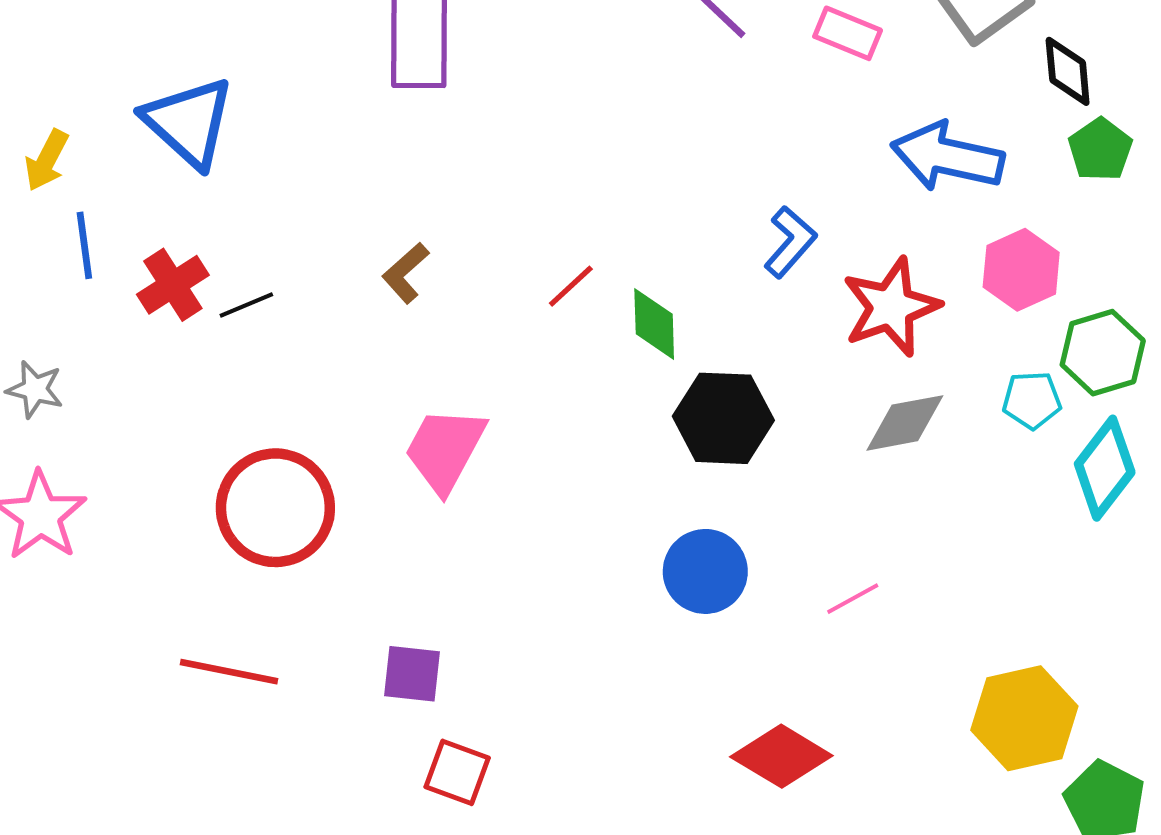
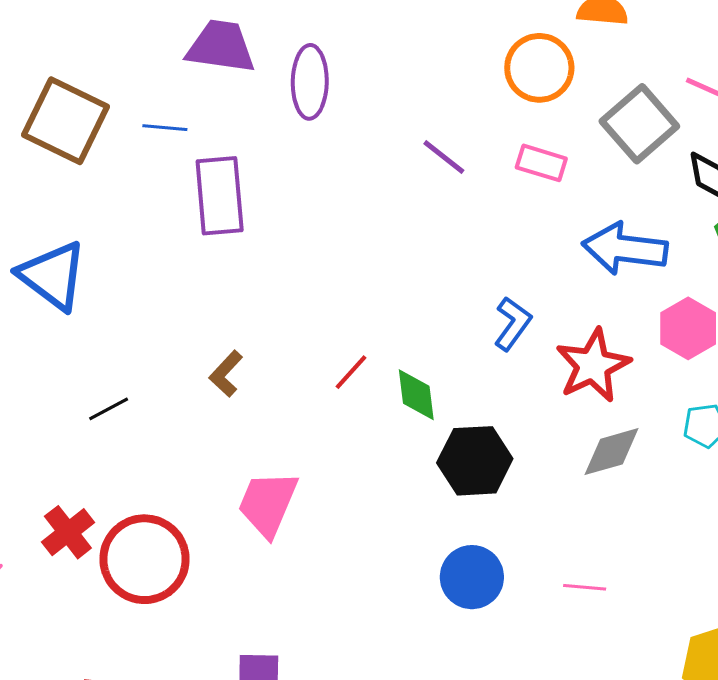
red cross: (173, 285) -> (68, 532), moved
pink line: (853, 599) -> (585, 587), turned 39

